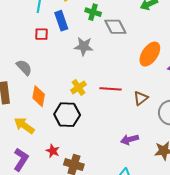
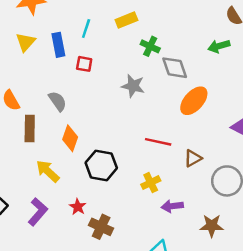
blue rectangle: (61, 21) -> (58, 45), moved
orange ellipse: (150, 54) -> (194, 101), moved
yellow cross: (78, 87) -> (151, 183), moved

